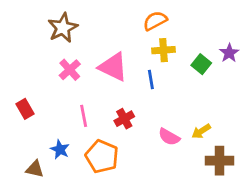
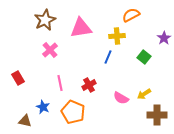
orange semicircle: (155, 21) -> (131, 15), moved
green square: (201, 64) -> (144, 57), moved
pink triangle: (113, 67) -> (81, 28), moved, turned -35
blue line: (151, 80) -> (108, 57), turned 32

